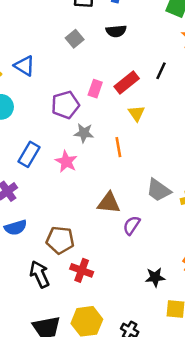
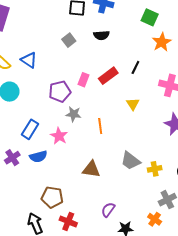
yellow triangle: (136, 113) -> (133, 104), moved
purple semicircle: (132, 225) -> (108, 210), moved
blue semicircle: (16, 228) -> (38, 157), moved

